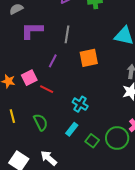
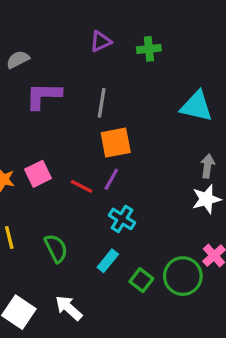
orange square: (89, 58) -> (116, 143), moved
purple line: (53, 61) -> (111, 179), moved
red line: (47, 89) -> (82, 186), moved

